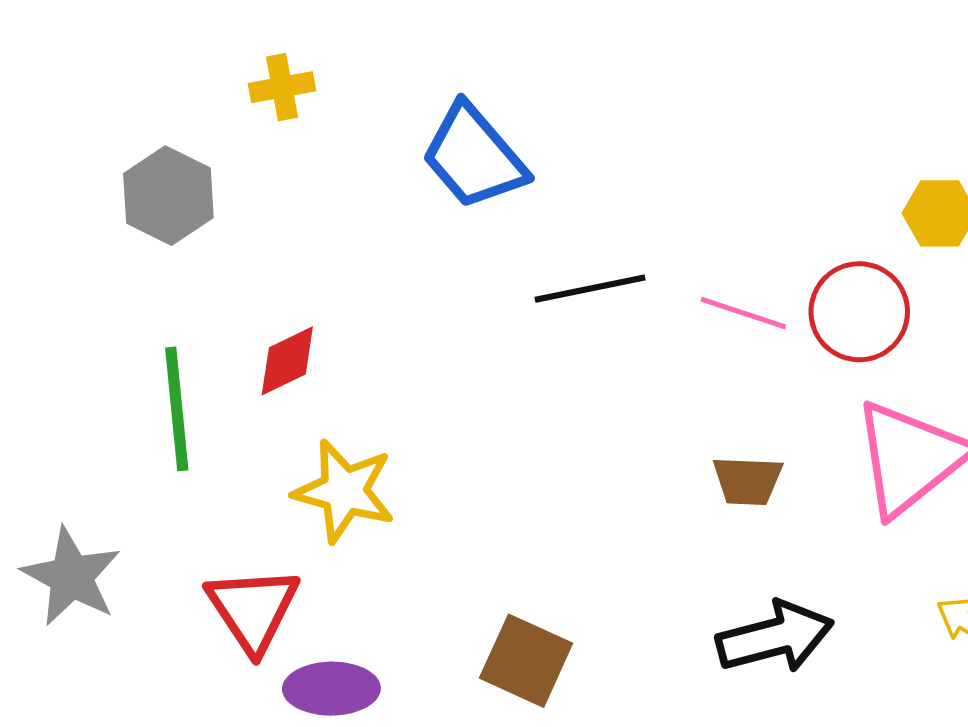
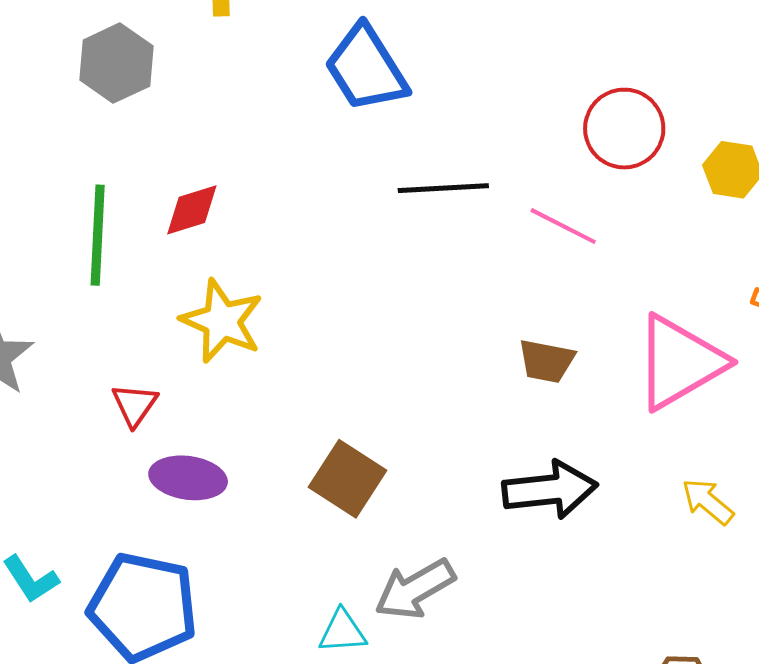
red circle: (859, 312) -> (624, 129), moved
red triangle: (253, 609) -> (135, 405), size x0.6

